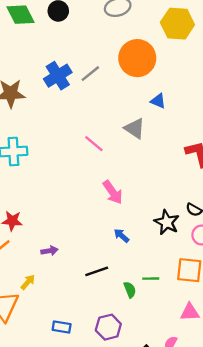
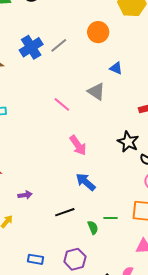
orange circle: (137, 58) -> (98, 32), size x0.7
black star: (167, 222) -> (128, 142), moved
blue arrow: (121, 236) -> (86, 182), size x1.5

